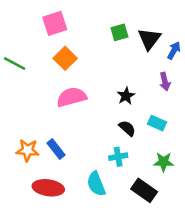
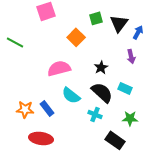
orange square: (65, 58) -> (76, 37), moved
black semicircle: (127, 128) -> (102, 92), size x1.6
cyan cross: (118, 157) -> (95, 114), turned 32
cyan semicircle: (96, 184) -> (71, 95), moved, turned -30

